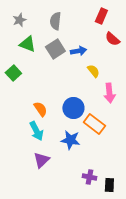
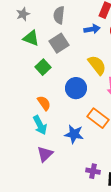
blue arrow: (78, 51) -> (92, 29), moved
yellow semicircle: (93, 71) -> (97, 65), size x1.5
green square: (13, 73) -> (43, 67), moved
blue circle: (73, 108) -> (76, 88), moved

